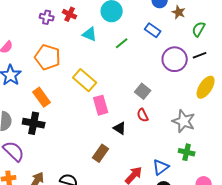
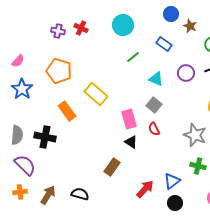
cyan triangle: (90, 34) -> (156, 79), moved
purple circle: (175, 59) -> (186, 73), size x0.7
orange rectangle: (42, 97) -> (67, 111), moved
pink rectangle: (101, 105) -> (129, 119), moved

